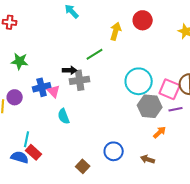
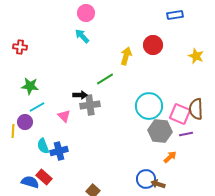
blue cross: (42, 87) -> (59, 151), moved
cyan semicircle: (64, 116) -> (43, 146), moved
cyan line: (27, 139) -> (37, 107), moved, turned 49
blue circle: (114, 151) -> (146, 179), moved

